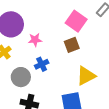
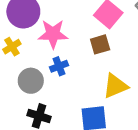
pink star: (35, 40) -> (53, 34), size x1.6

